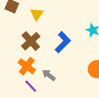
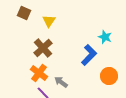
blue L-shape: (63, 42) -> (89, 55), moved

